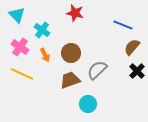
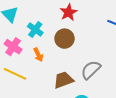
red star: (75, 13) -> (69, 12), turned 30
brown circle: (71, 53) -> (65, 39), moved

